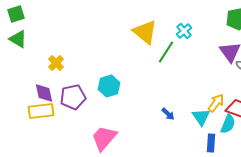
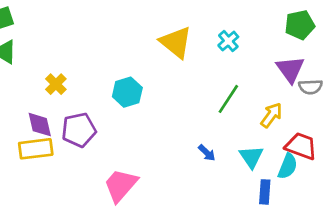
green line: (166, 52) -> (228, 99), moved
cyan hexagon: (109, 86) -> (127, 92), moved
yellow arrow: (216, 103) -> (271, 115), moved

